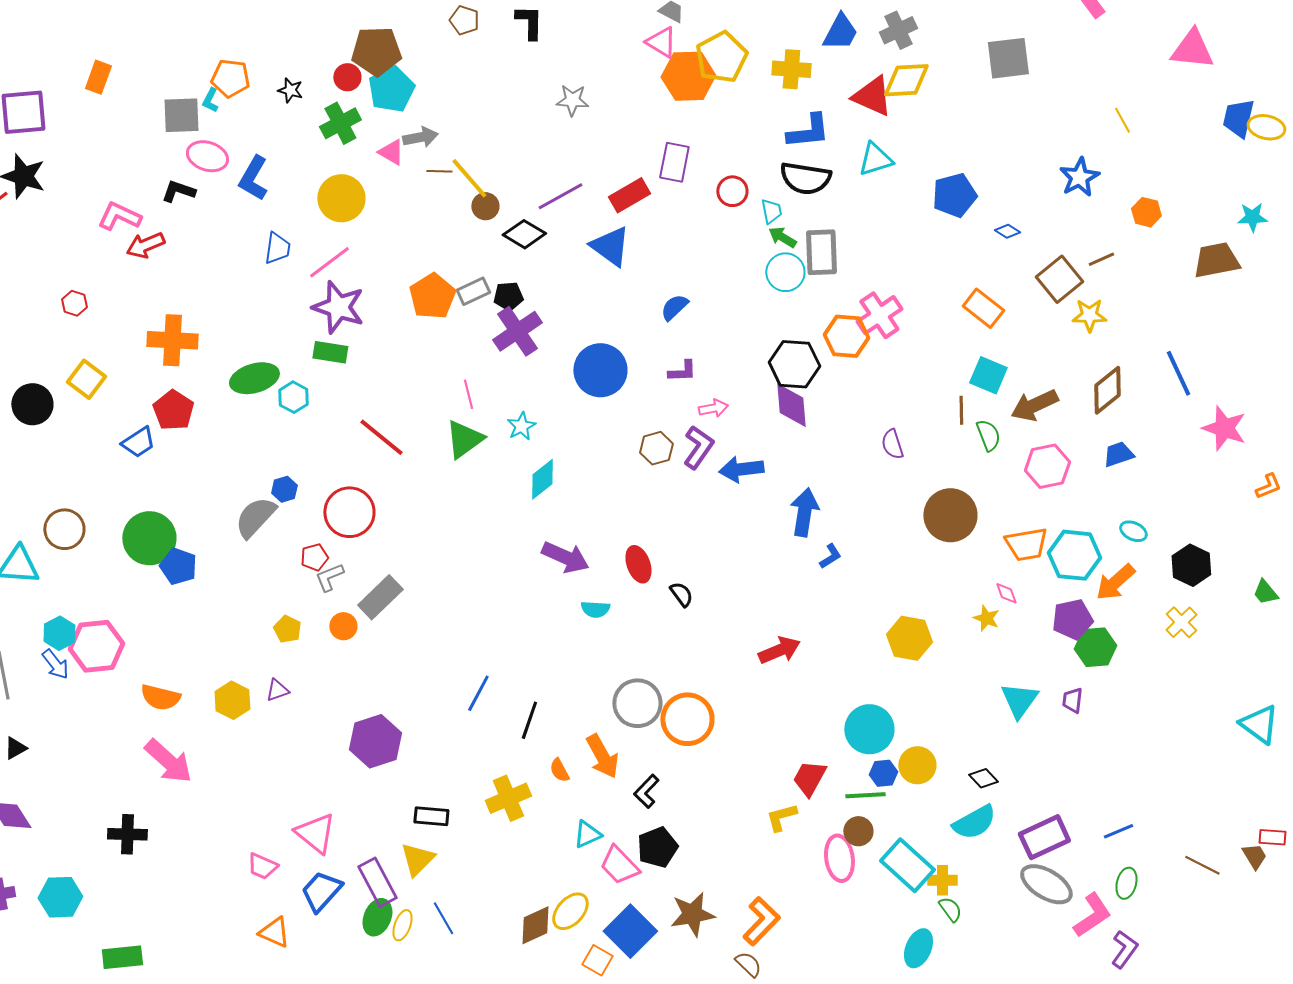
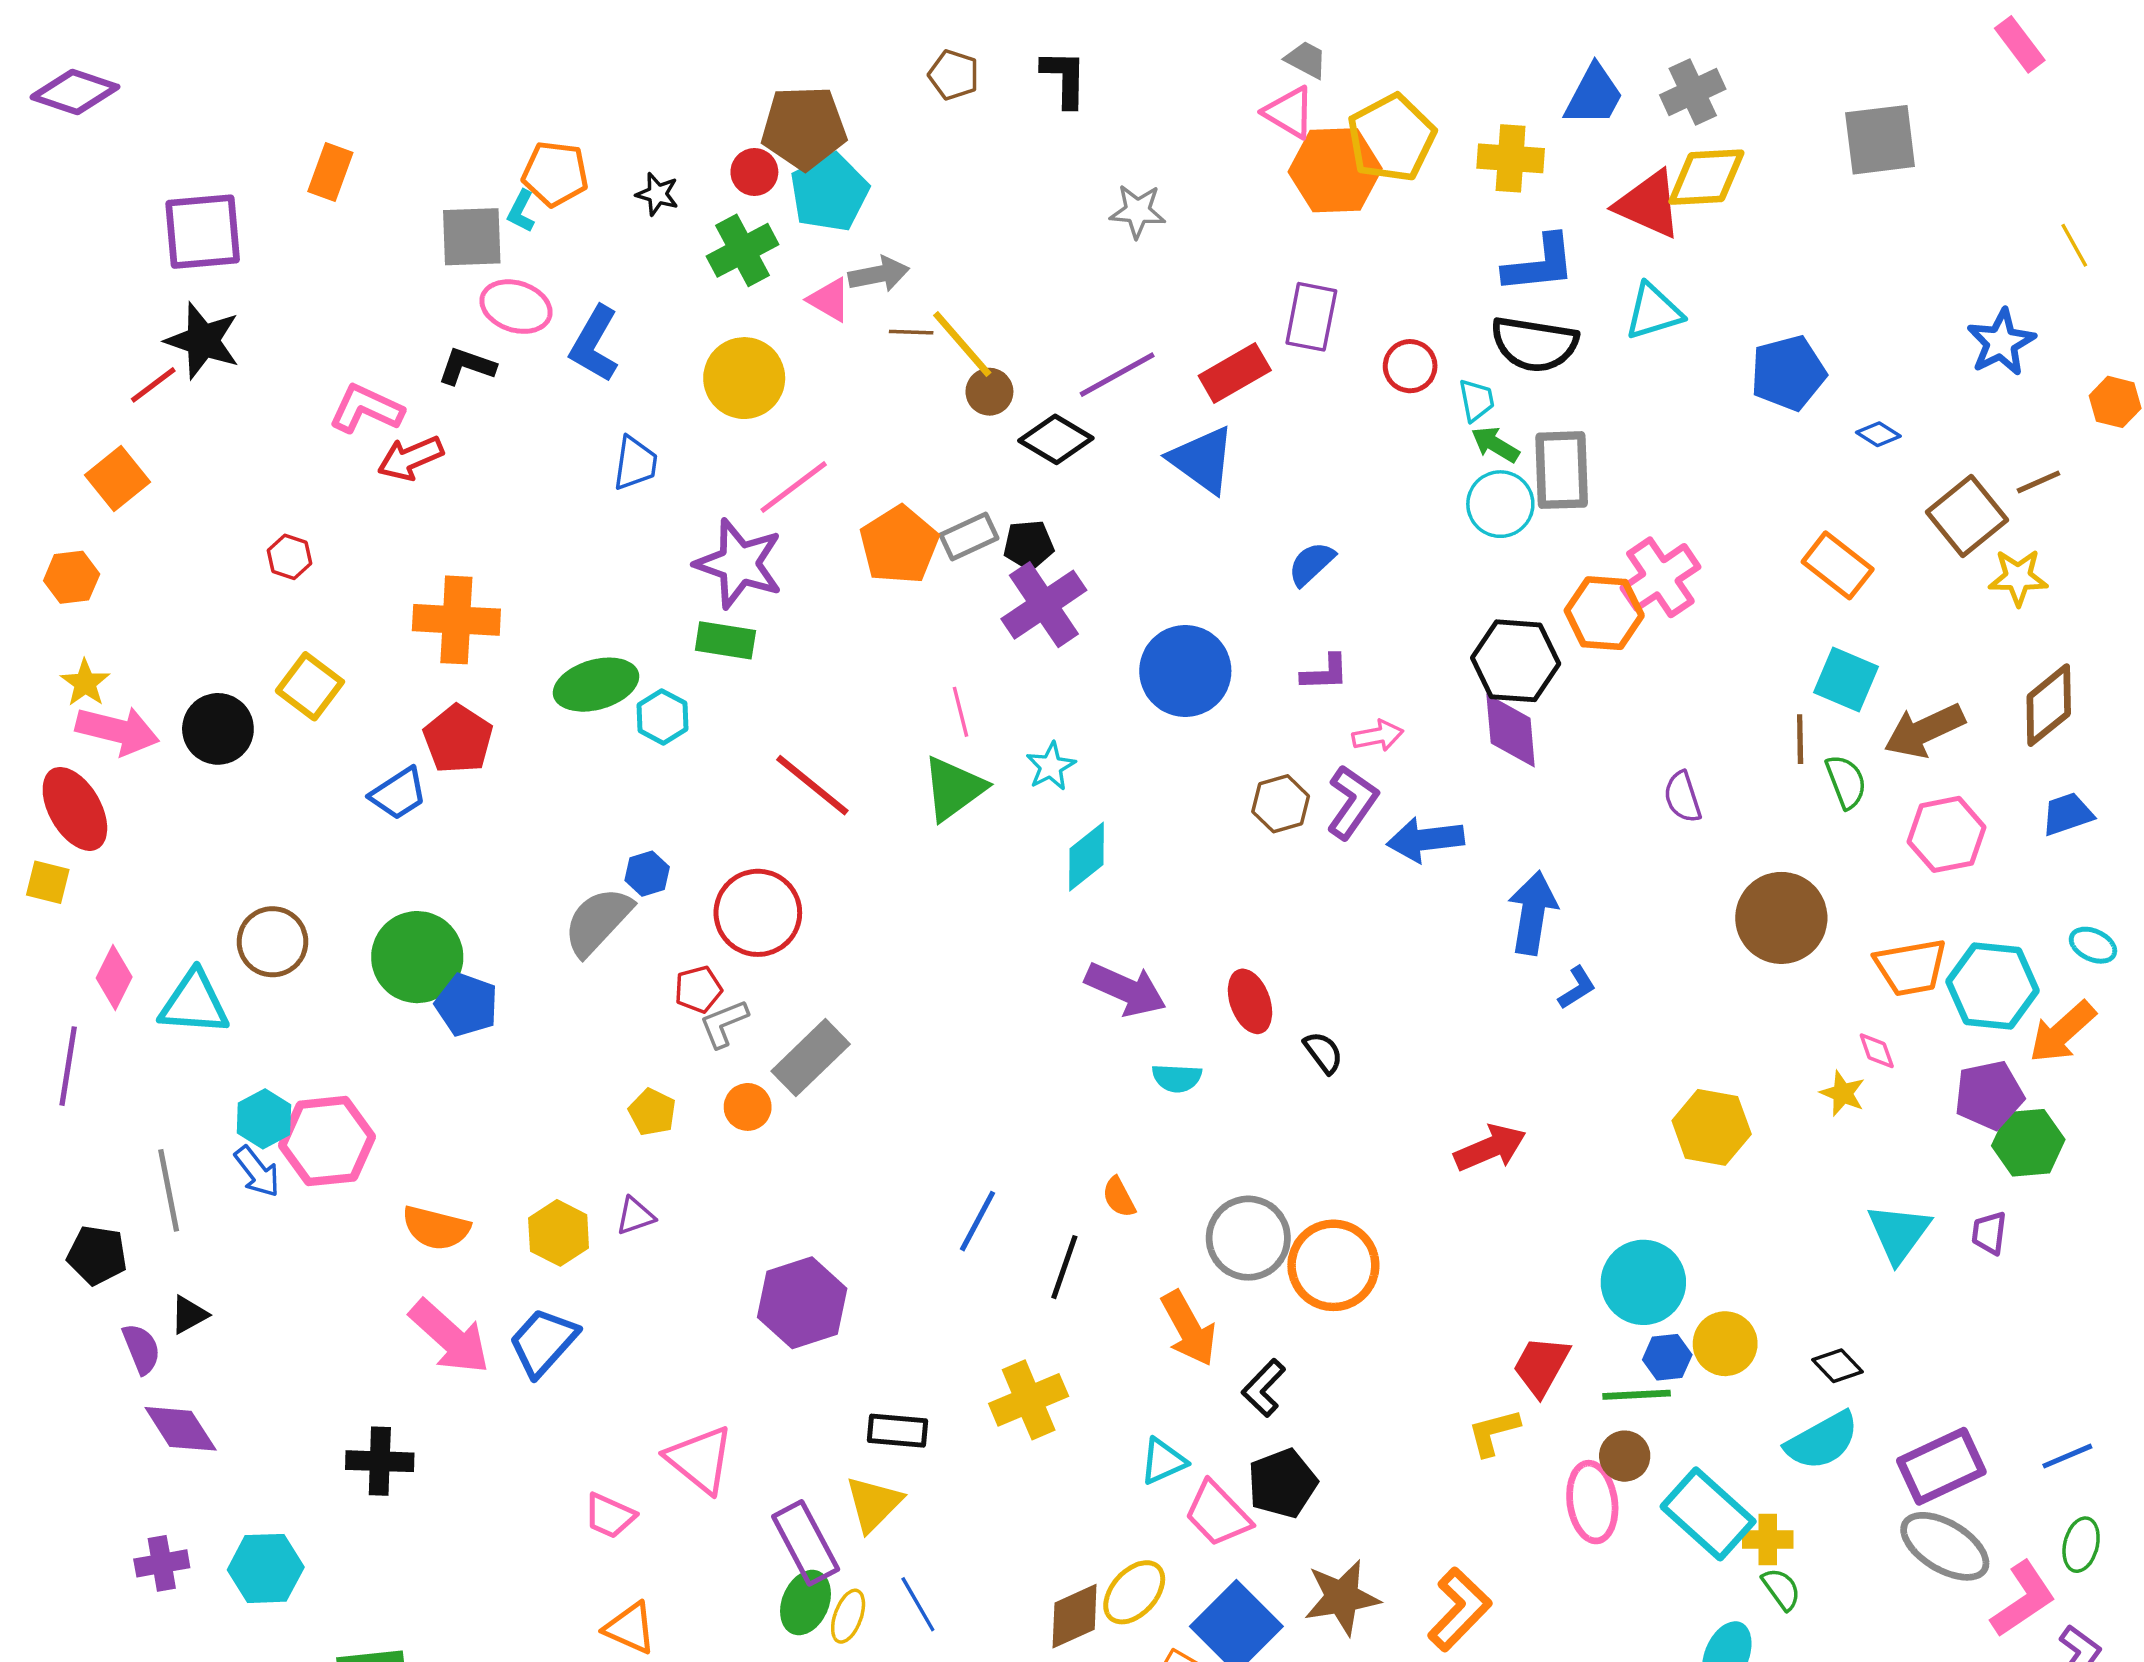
pink line: (329, 262) -> (794, 487), moved
orange semicircle: (559, 770) -> (1119, 1197), moved
blue trapezoid: (321, 891) -> (543, 1342), moved

